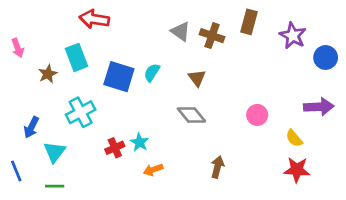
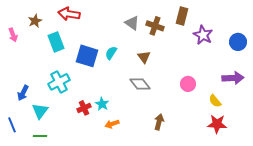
purple star: (293, 36) -> (203, 35), moved
brown star: (48, 74) -> (35, 21), moved

